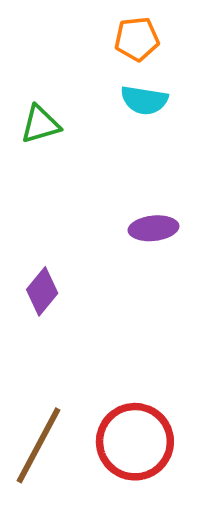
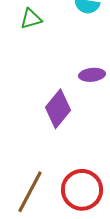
purple diamond: (42, 291) -> (58, 109), moved, size x1.5

